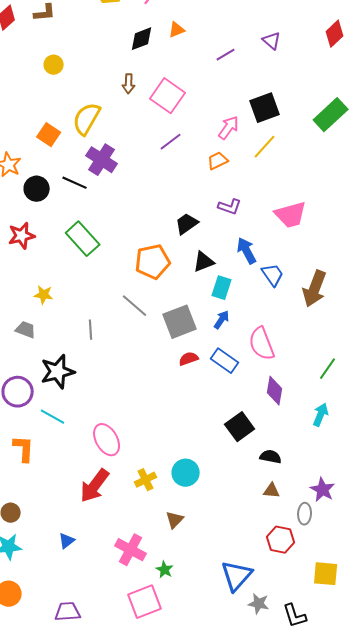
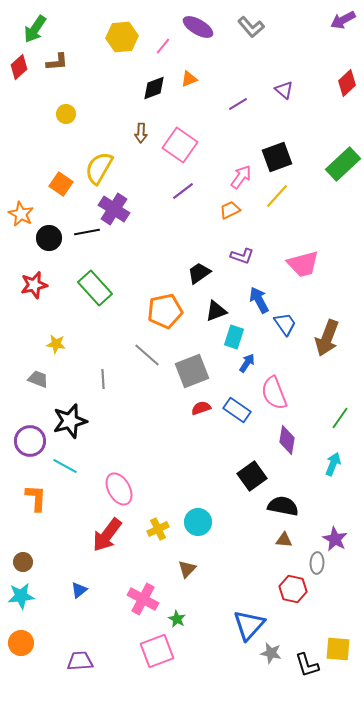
black line: (75, 183) -> (87, 232), turned -35
blue arrow: (222, 320) -> (247, 363), moved
black semicircle: (271, 457) -> (283, 506), size x1.4
yellow square: (326, 574) -> (338, 649), moved

